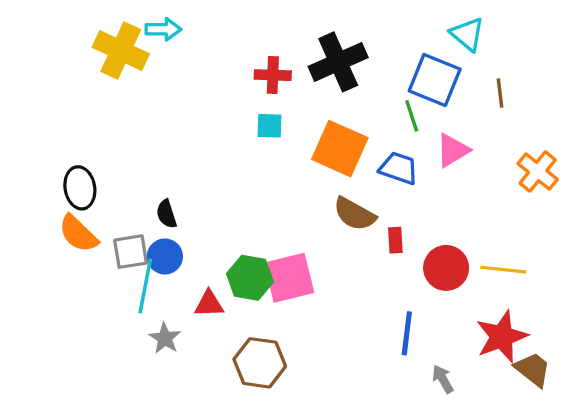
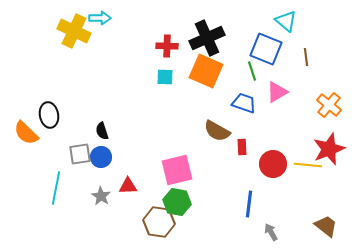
orange square: (340, 149) -> (206, 71), moved
orange semicircle: (78, 234) -> (26, 133), moved
green hexagon: (250, 278) -> (177, 202), moved
cyan line: (145, 286) -> (56, 188), moved
red star: (502, 337) -> (329, 149), moved
gray star: (165, 338) -> (101, 196), moved

